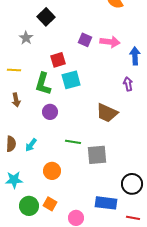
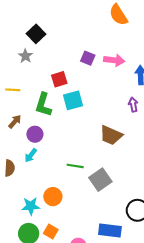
black square: (46, 17) -> (36, 34), moved
brown arrow: (16, 100) -> (15, 122), turned -128
purple circle: (50, 112) -> (35, 134), moved
cyan arrow: (31, 145) -> (31, 155), moved
gray square: (97, 155) -> (100, 180), turned -30
cyan star: (14, 180) -> (31, 206), moved

